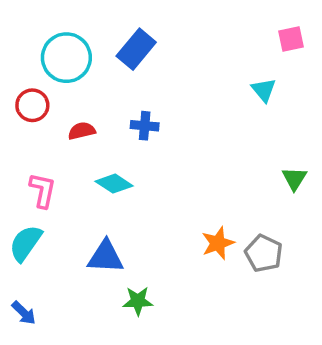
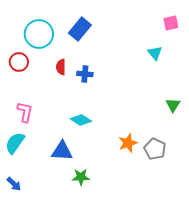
red semicircle: (82, 131) -> (61, 67), moved, turned -77
cyan diamond: (114, 184) -> (81, 120), moved

